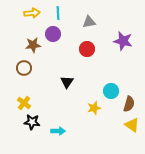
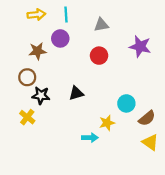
black triangle: (67, 82) -> (76, 93), turned 40
brown semicircle: (129, 104) -> (147, 118), turned 35
black star: (32, 122) -> (41, 95), moved
cyan arrow: (58, 131) -> (90, 138), moved

